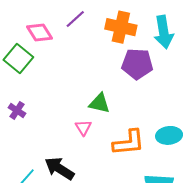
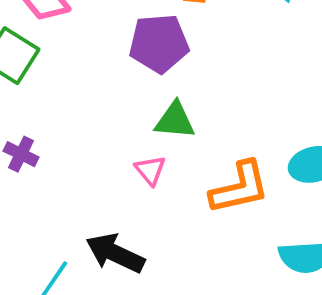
purple pentagon: (137, 64) -> (159, 43), moved

